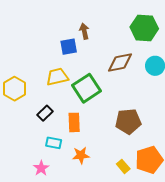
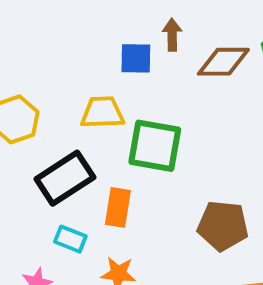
brown diamond: (120, 62) -> (223, 62), moved
green square: (87, 88) -> (155, 146), turned 32
black rectangle: (45, 113) -> (65, 178), size x1.8

